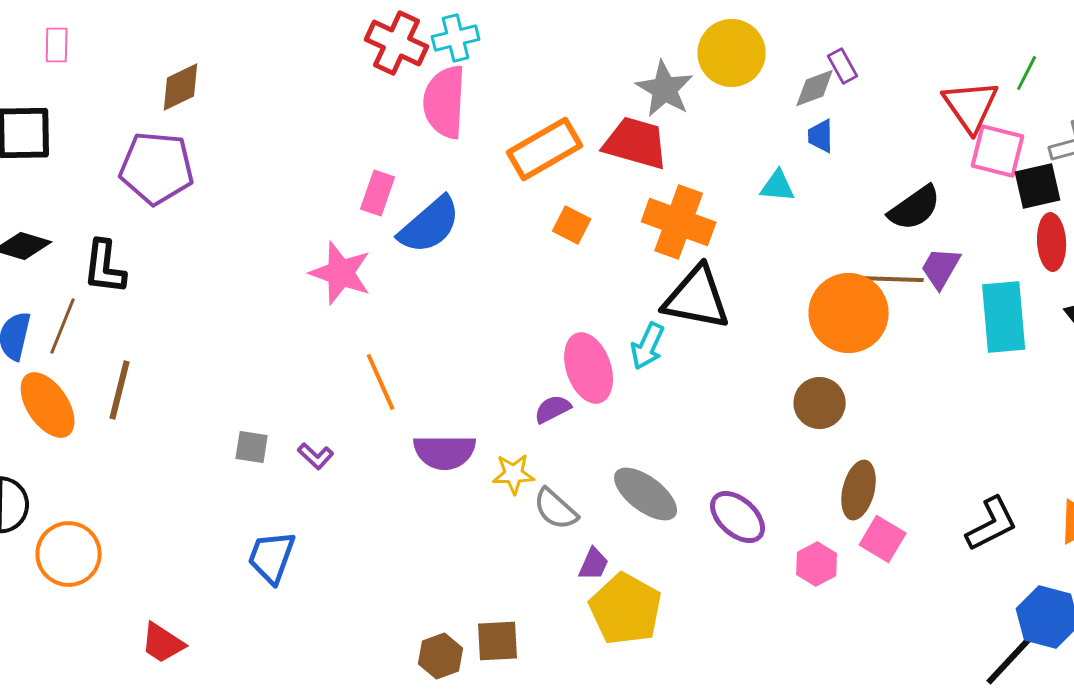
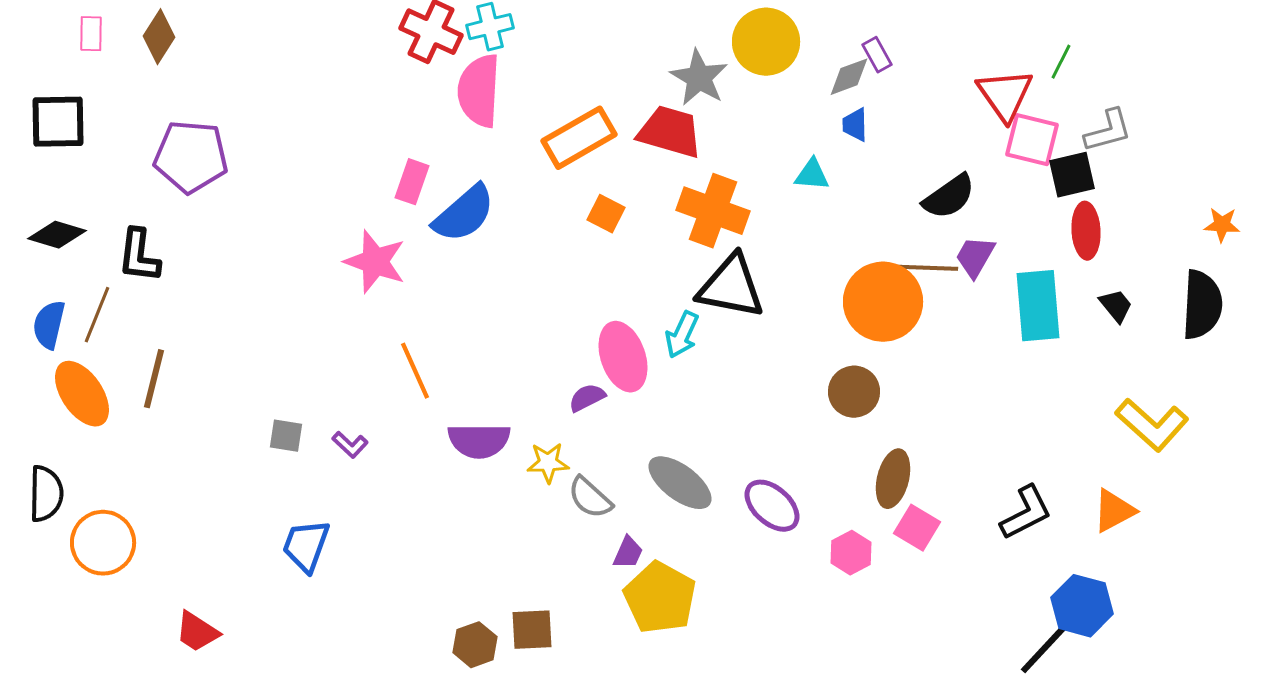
brown diamond: (181, 87) -> (159, 37), moved, turned -32

